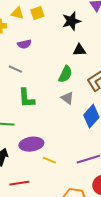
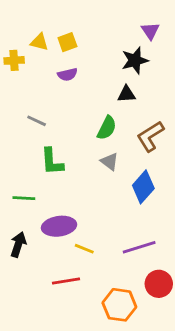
black star: (71, 21) -> (135, 60), moved
purple semicircle: (24, 44) -> (67, 74), moved
red line: (19, 183) -> (66, 281), moved

